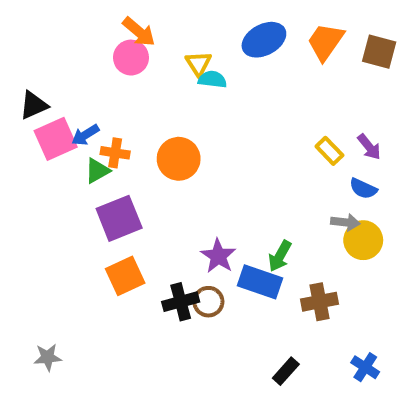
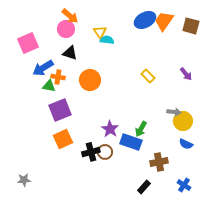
blue ellipse: (264, 40) -> (145, 20), moved
black triangle: (34, 105) -> (70, 53), moved, turned 42
blue arrow: (85, 135) -> (43, 68), size x1.5
pink square: (56, 139) -> (28, 43), moved
yellow rectangle: (329, 151) -> (148, 76), moved
green triangle: (97, 171) -> (49, 86), turned 40
blue semicircle: (363, 189) -> (186, 144), moved
brown cross: (320, 302) -> (159, 162), moved

